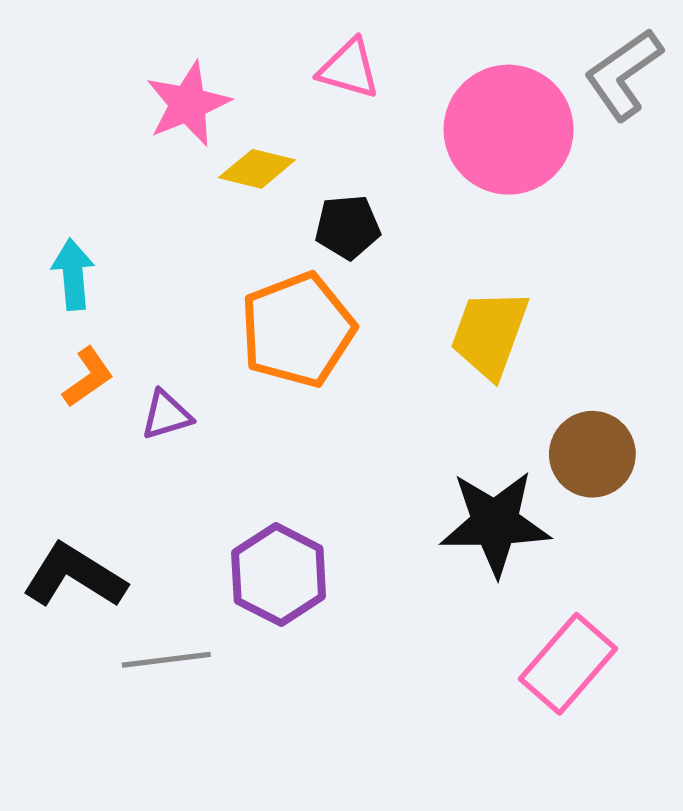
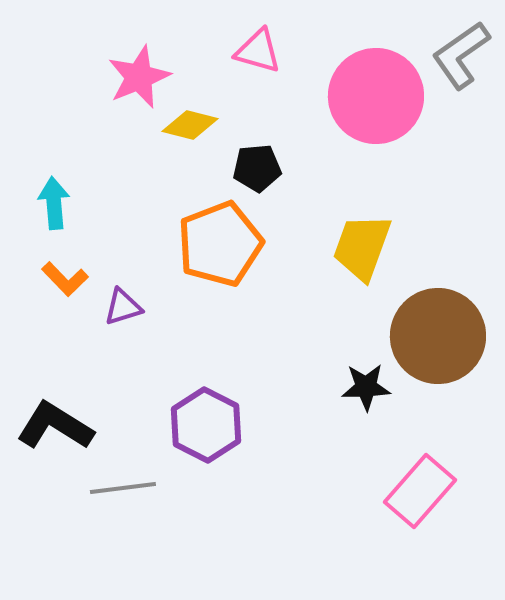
orange L-shape: (88, 377) -> (65, 279), turned 81
brown circle: (592, 454) -> (438, 336), size x1.5
black star: (495, 523) -> (366, 387), size x0.6

